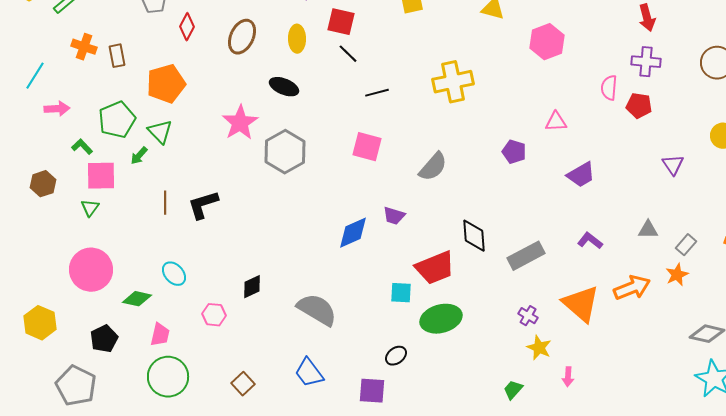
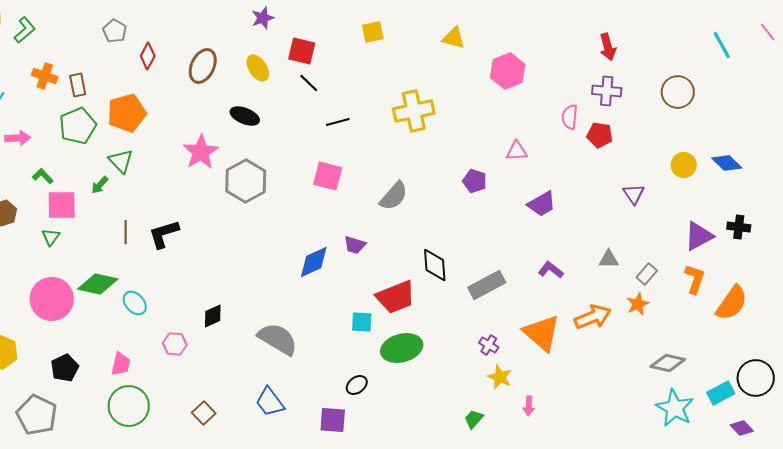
yellow ellipse: (297, 39) -> (258, 68), turned -32
green pentagon: (117, 120) -> (78, 126), moved
green diamond: (137, 299) -> (98, 284), moved, size x1.4

